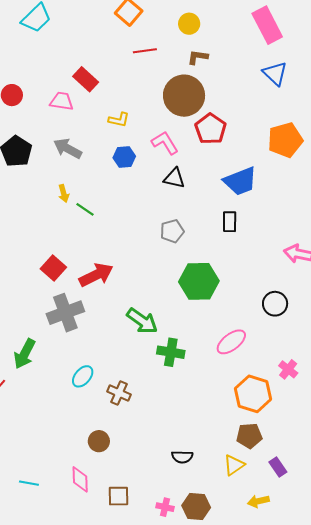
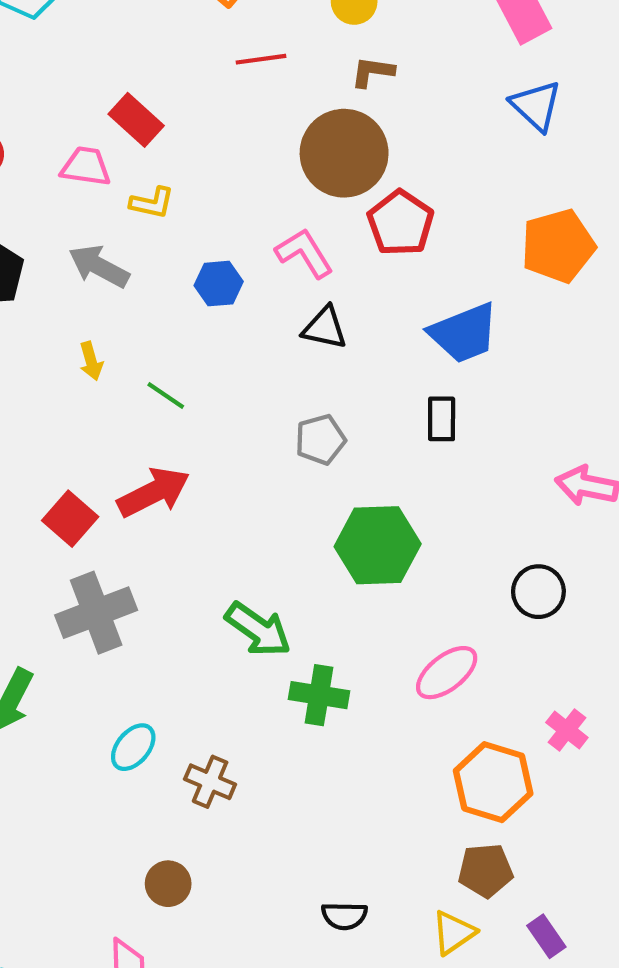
yellow L-shape: (119, 120) -> (152, 203), moved
green line: (85, 209) -> (166, 396), moved
red arrow: (96, 275) -> (154, 492), moved

